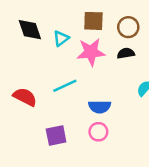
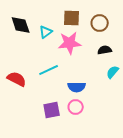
black semicircle: (126, 53) -> (105, 50), moved
purple square: (56, 135) -> (52, 110), moved

